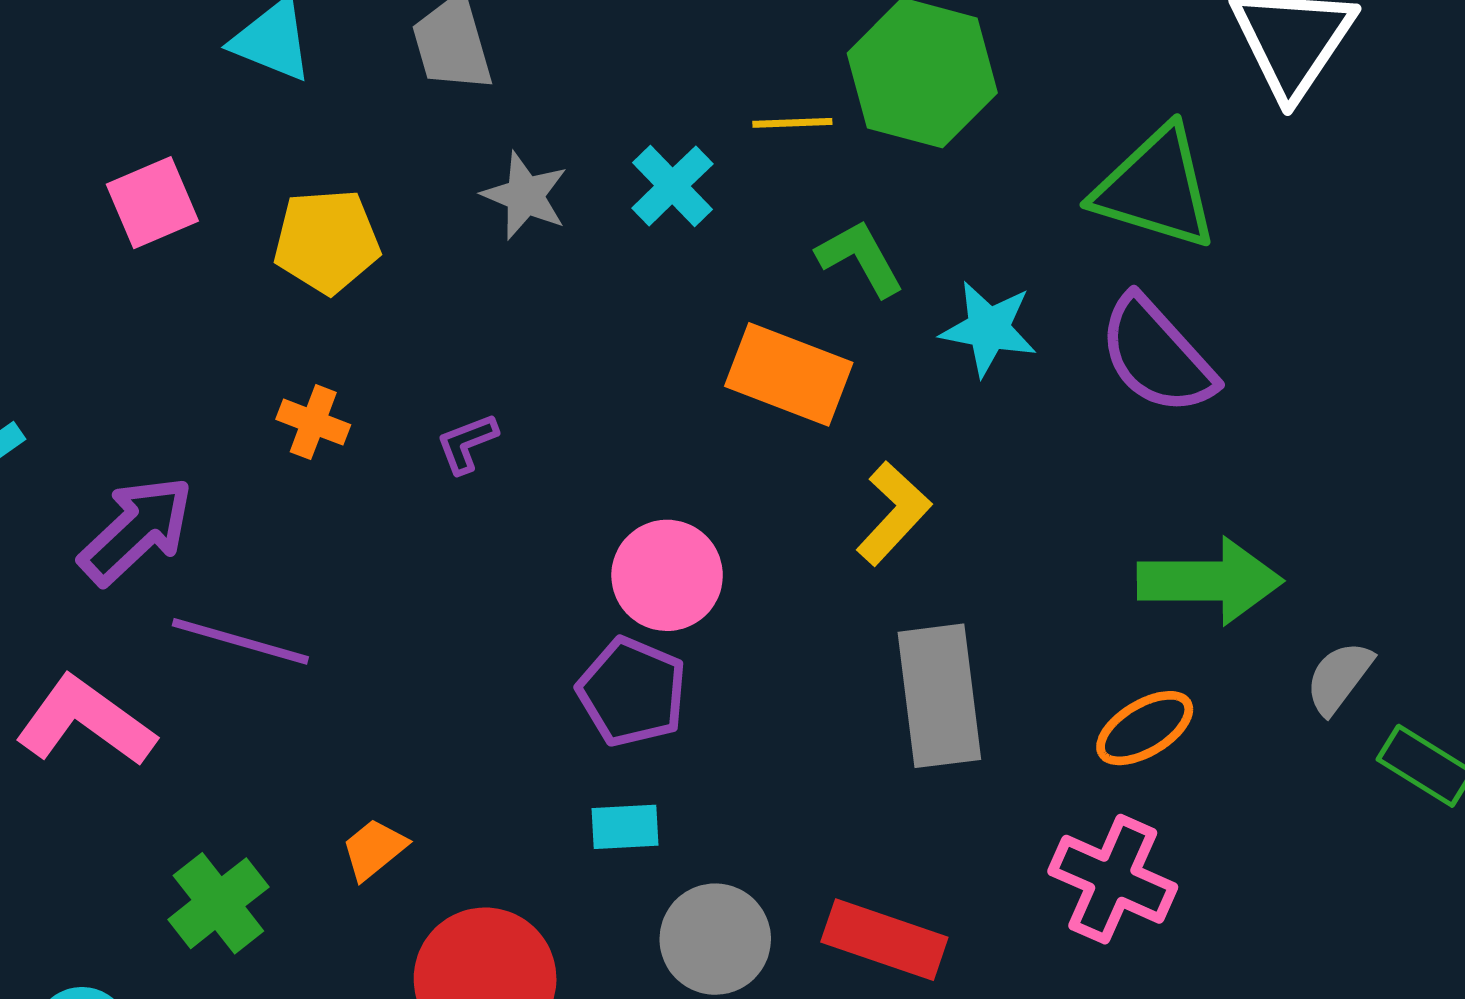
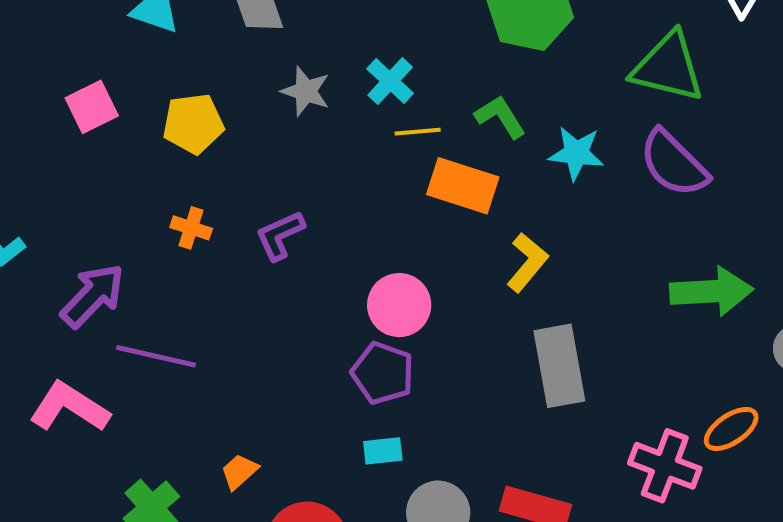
yellow line: (792, 123) -> (418, 132), moved
purple L-shape: (467, 443) -> (280, 235), size x1.4
orange ellipse: (1145, 728) -> (731, 429), moved

